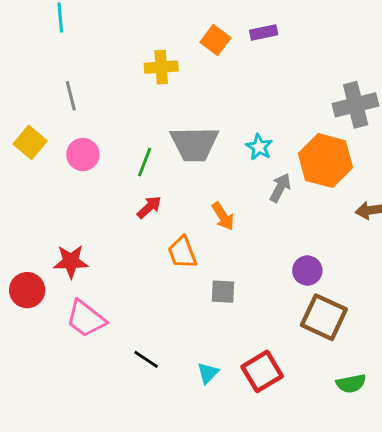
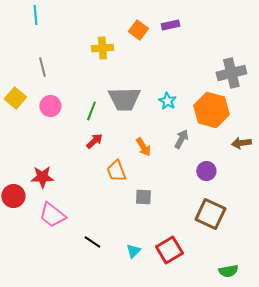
gray arrow: (280, 188) -> (181, 139), moved
purple circle: (307, 271) -> (206, 171), moved
green semicircle: (351, 383) -> (228, 271), moved

